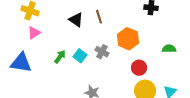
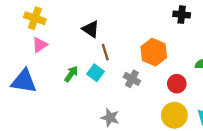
brown line: (99, 17) -> (105, 52), moved
gray cross: (102, 52) -> (132, 79), moved
red circle: (139, 68) -> (177, 84), moved

